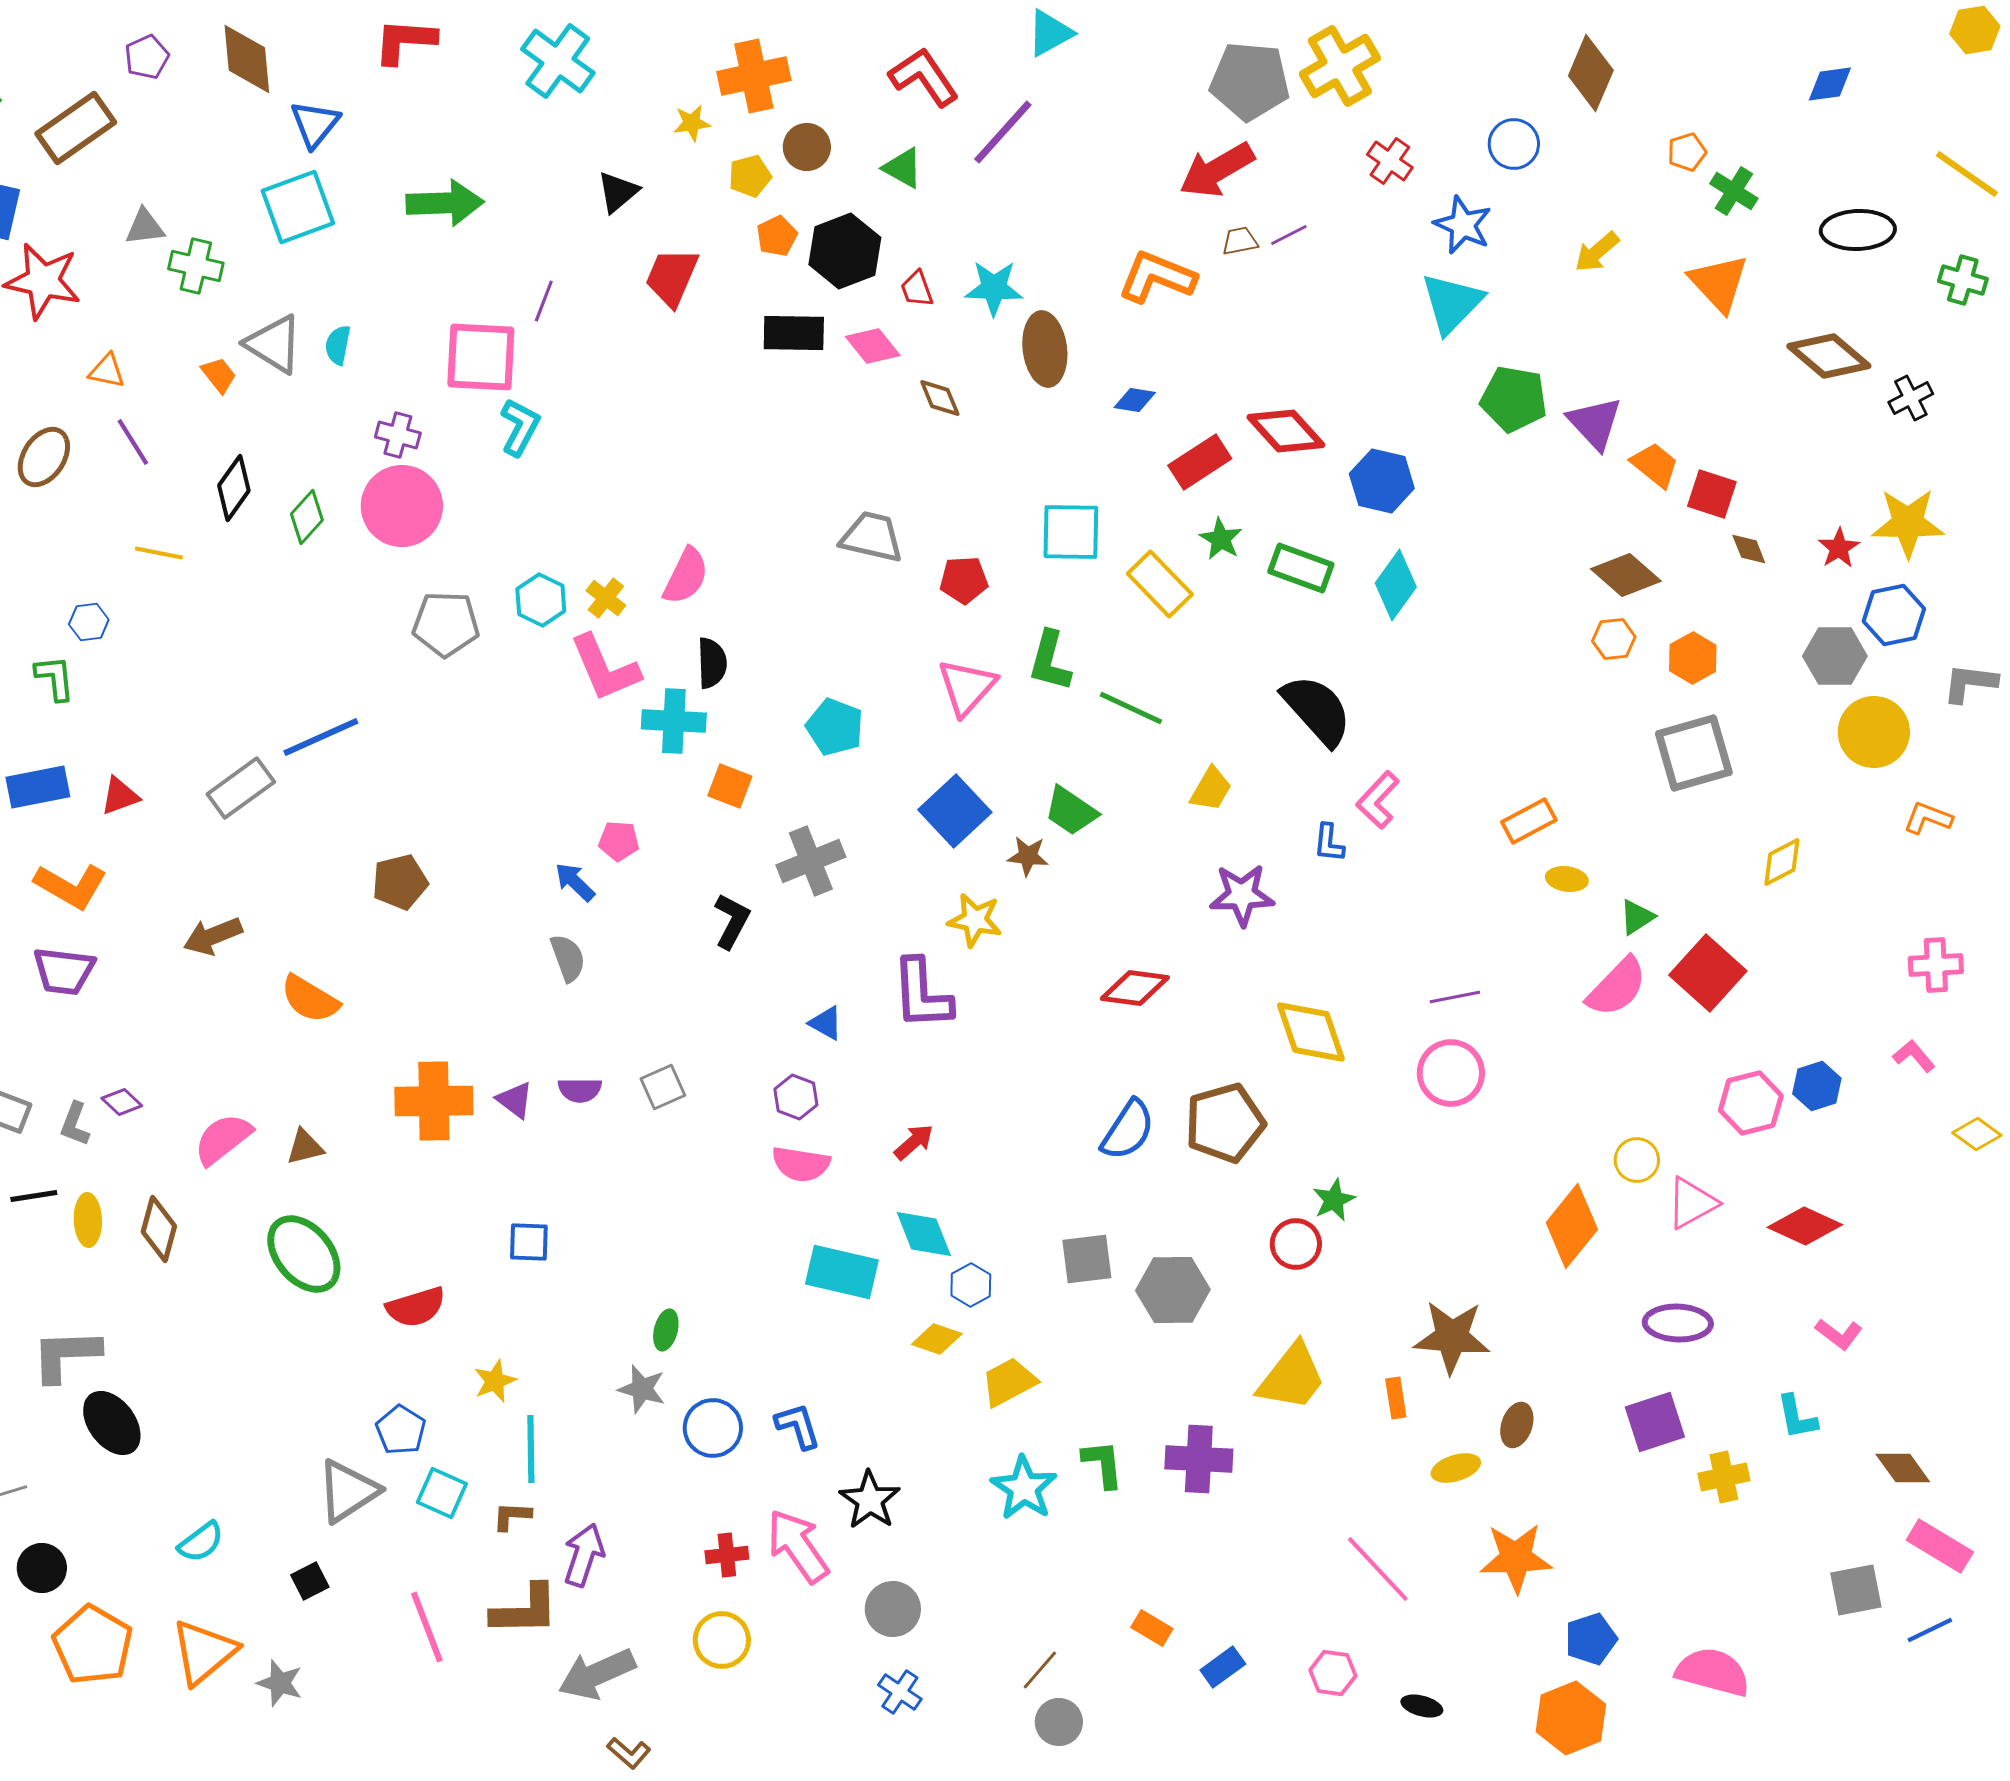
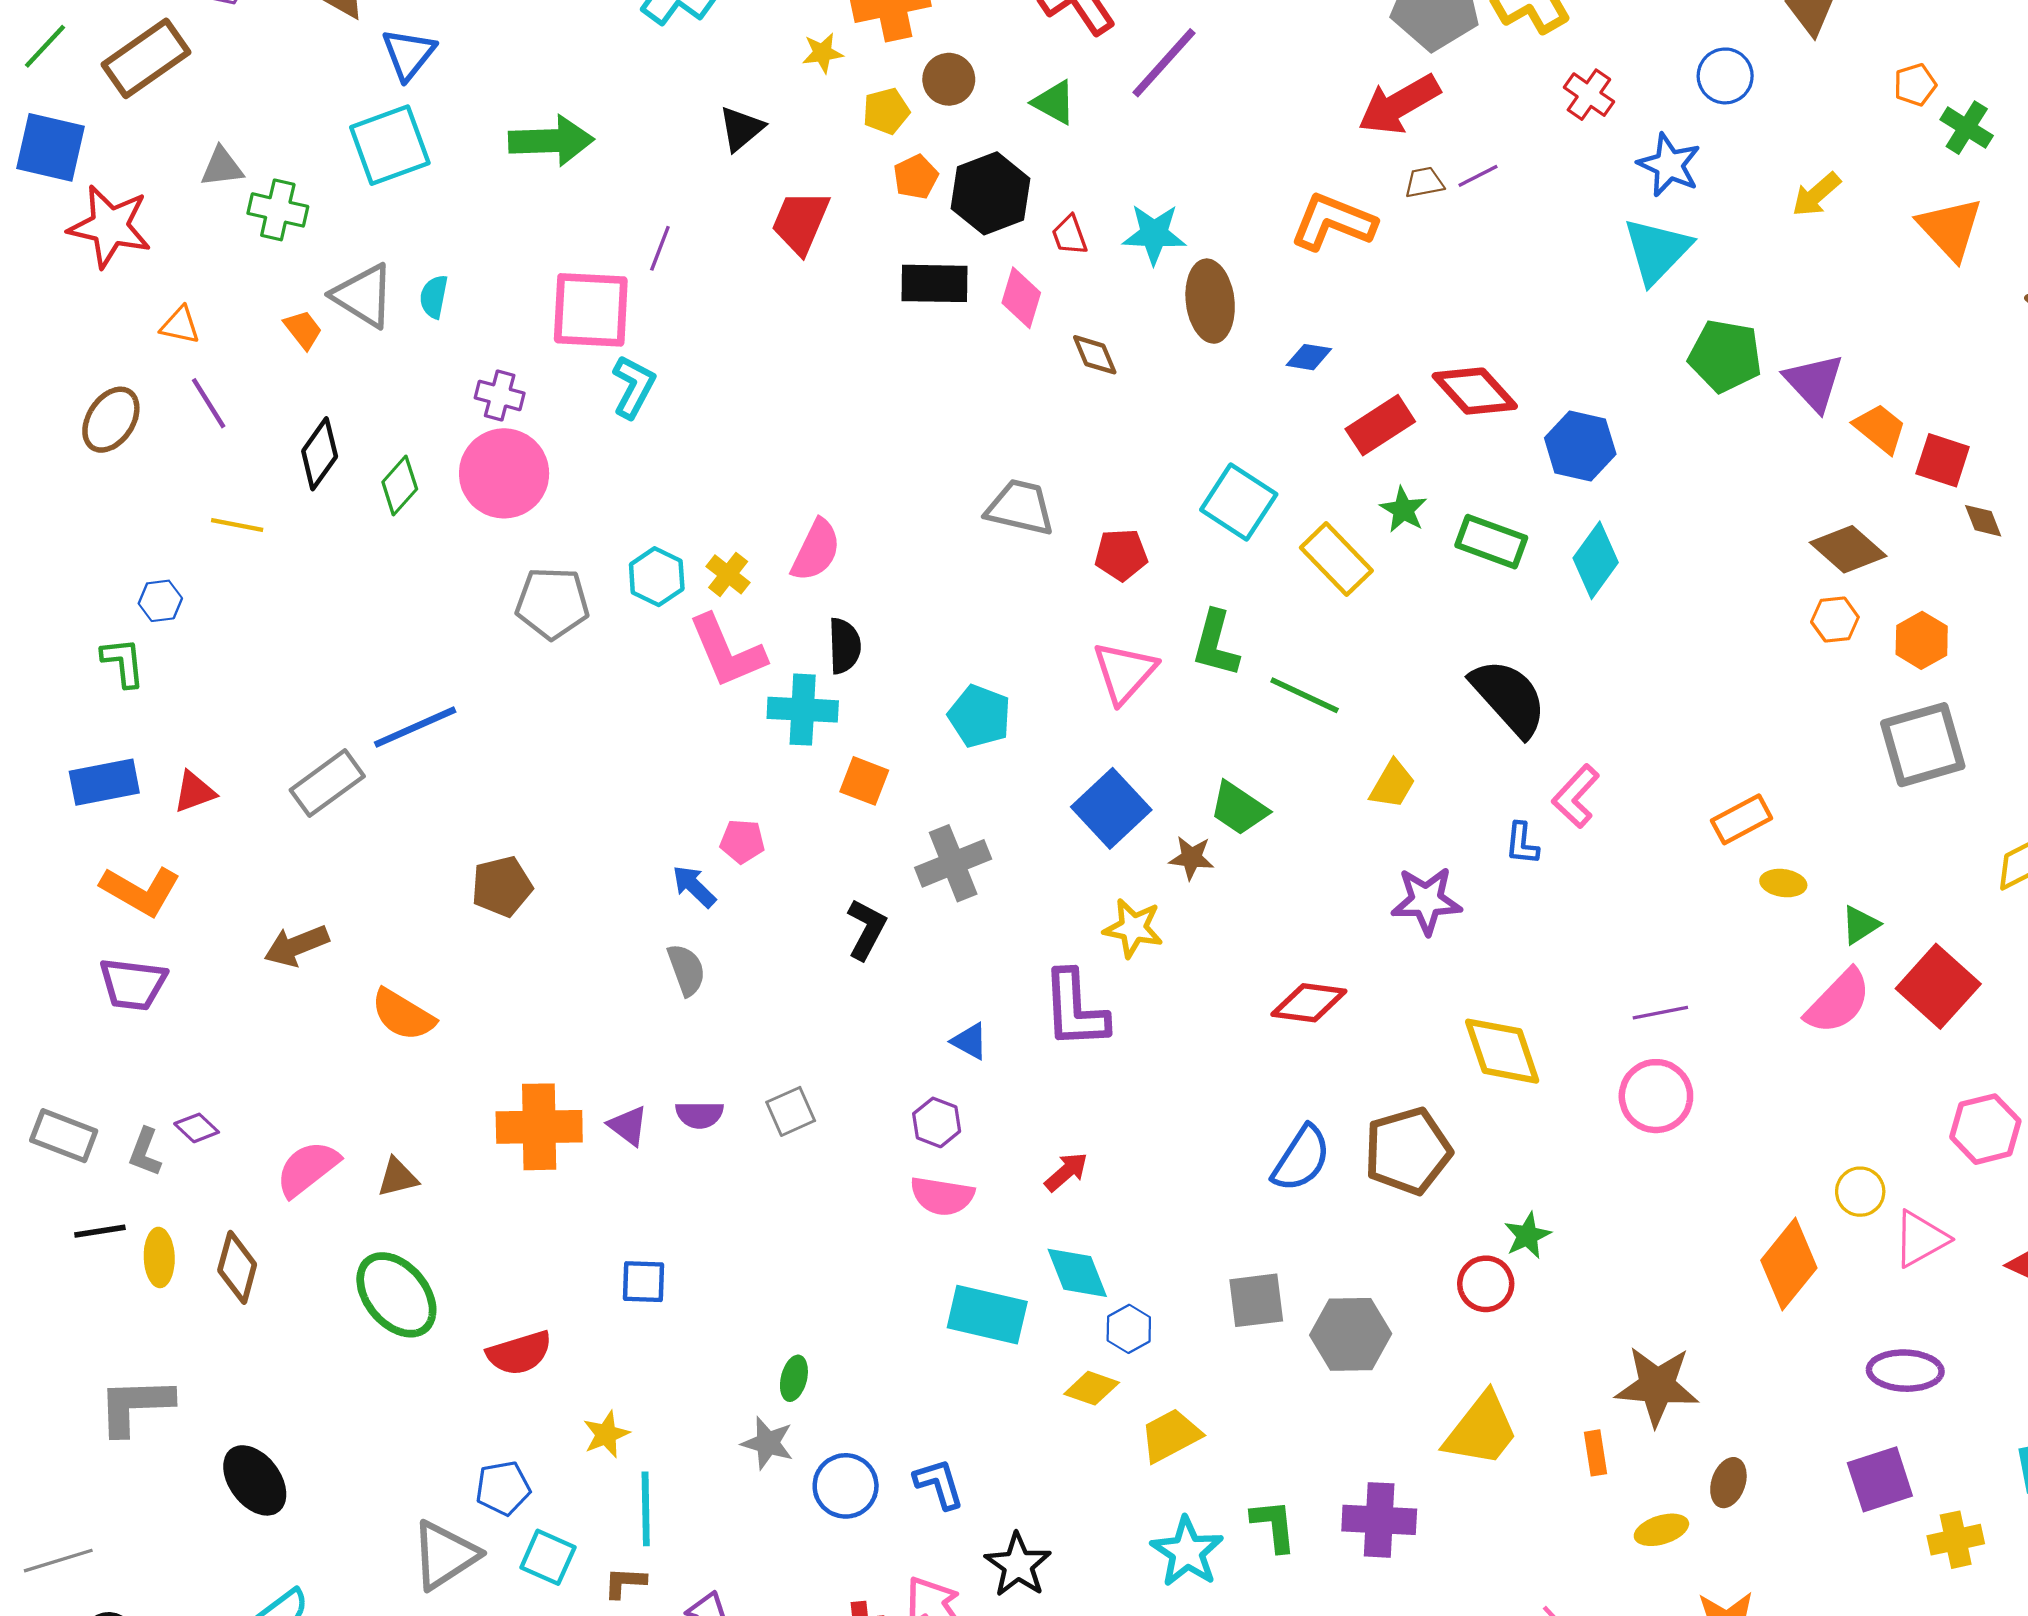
pink diamond: (873, 346) -> (1021, 298), turned 56
cyan square: (1071, 532) -> (1239, 502), turned 32
black ellipse: (112, 1423) -> (255, 1480), moved
blue pentagon: (401, 1430) -> (503, 1488), turned 30

